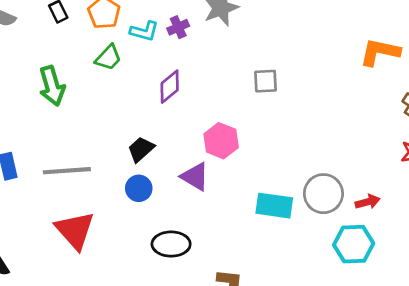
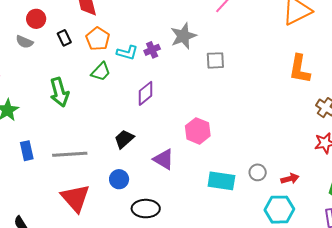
orange L-shape: (380, 52) -> (300, 69), turned -92
gray square: (266, 81) -> (215, 60), moved
pink hexagon: (221, 141) -> (198, 131), moved
blue circle: (139, 188) -> (119, 179), moved
gray circle: (323, 194) -> (258, 172), size x0.6

